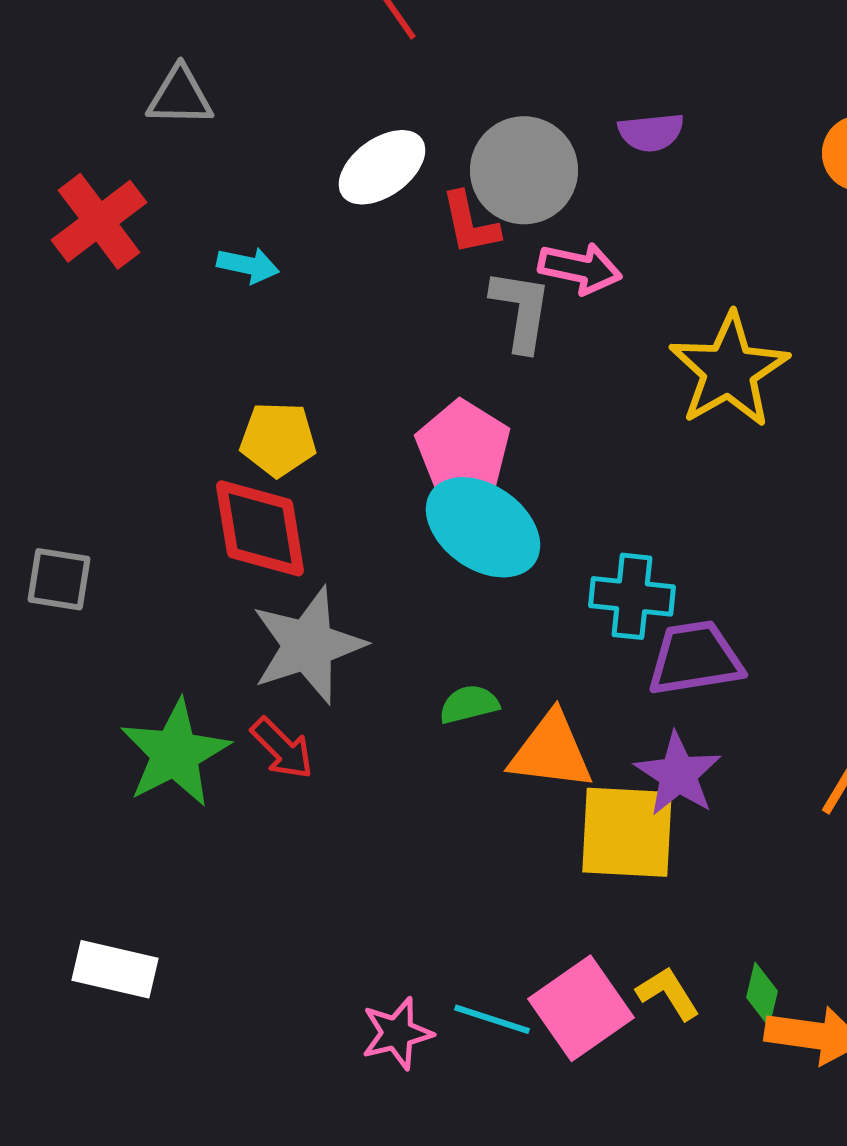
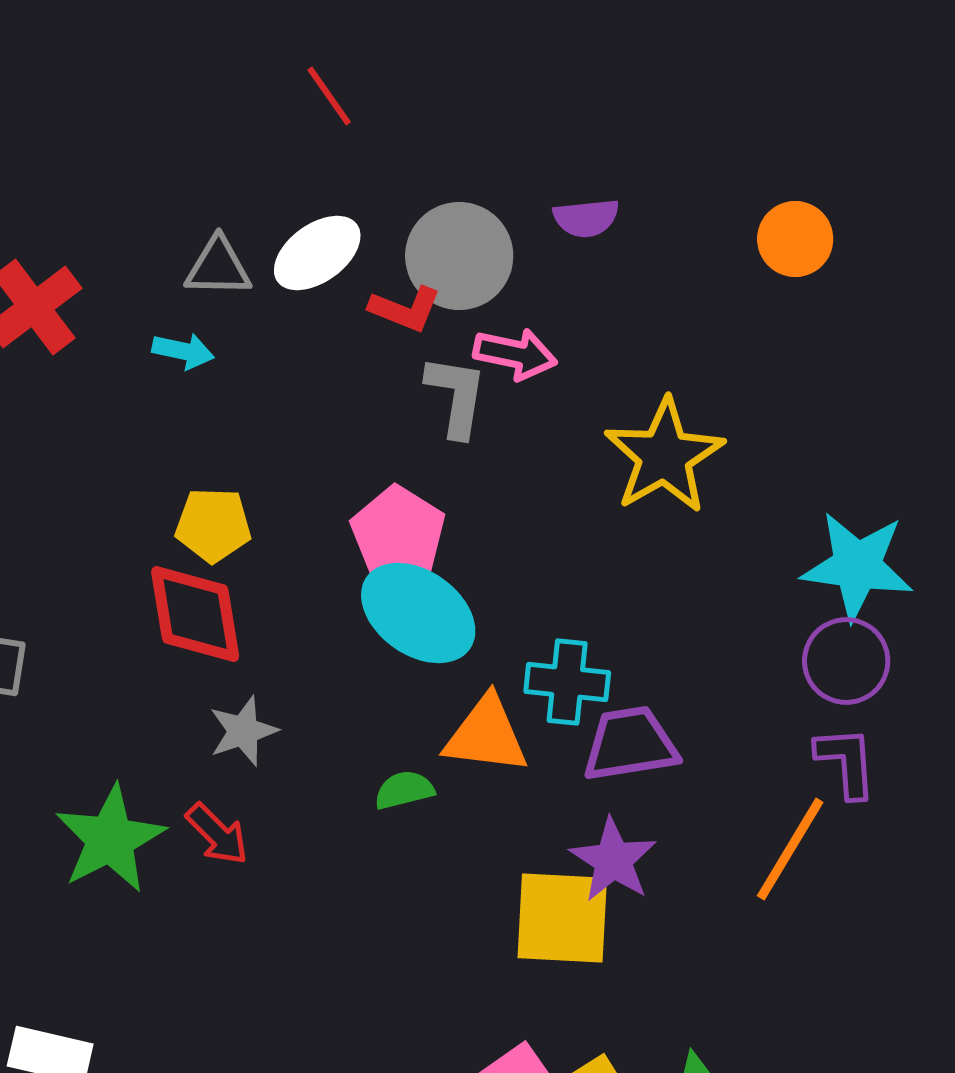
gray triangle: (180, 96) -> (218, 267), moved
red L-shape: (470, 223) -> (405, 309), turned -56
gray star: (308, 645) -> (243, 731), size x0.6
orange triangle: (551, 751) -> (486, 735), moved

